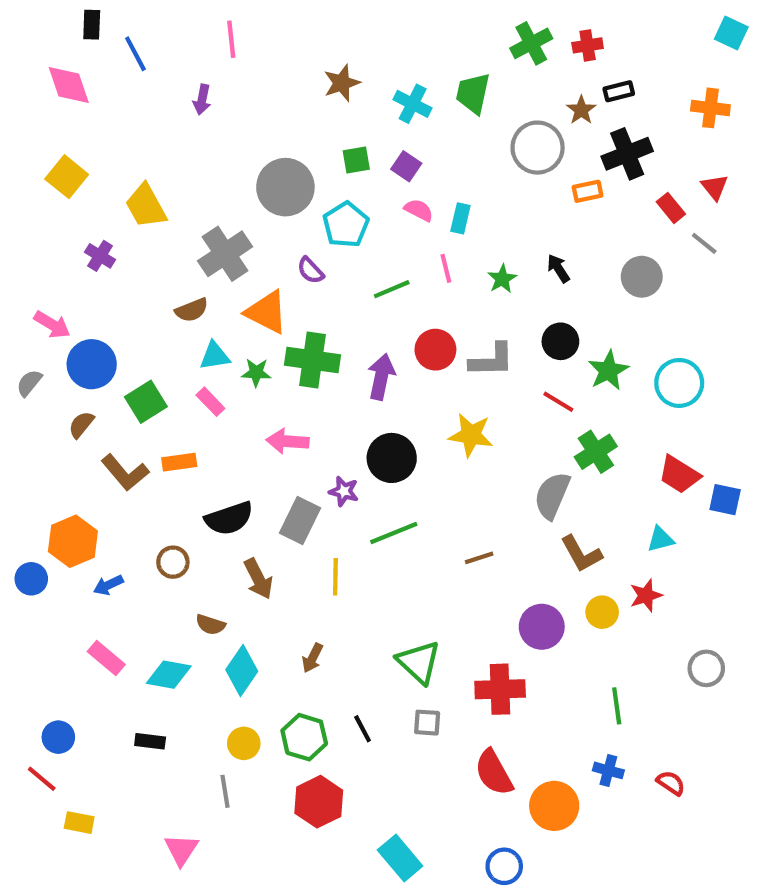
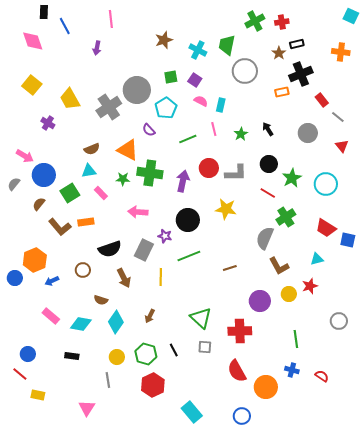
gray circle: (538, 148) -> (245, 71), moved
red triangle: (715, 187) -> (342, 146), moved
gray cross: (225, 254) -> (109, 107), moved
cyan triangle: (215, 356) -> (89, 171), moved

